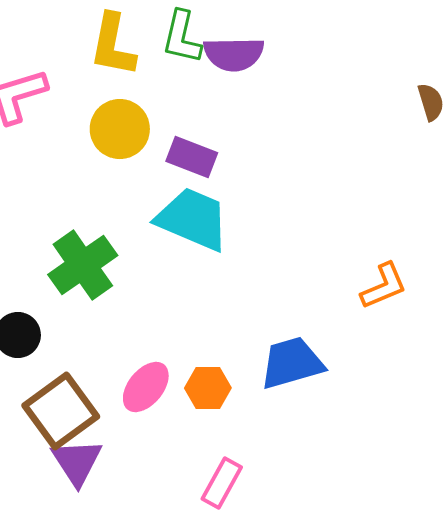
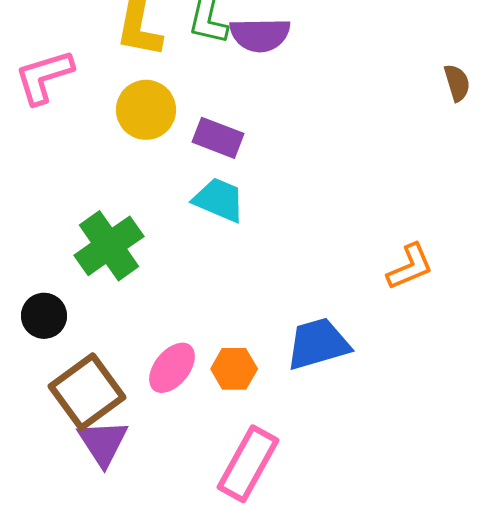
cyan trapezoid: (193, 219) -> (219, 200), size x0.7
pink rectangle: (222, 483) -> (248, 464), size x1.5

